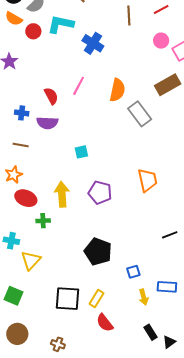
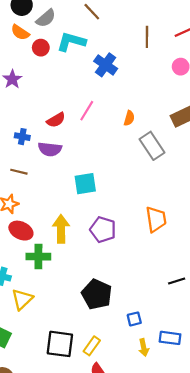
orange semicircle: (117, 90) -> (129, 118), size x0.6
red semicircle: (51, 96) -> (56, 120), turned 84
cyan square: (81, 152) -> (85, 184), size x1.5
green cross: (43, 221) -> (38, 257), size x1.5

